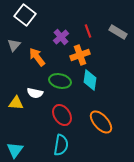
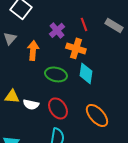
orange cross: (80, 55) -> (76, 48), turned 36
orange arrow: (37, 57) -> (33, 50), turned 42
white semicircle: (35, 93) -> (31, 104), moved

